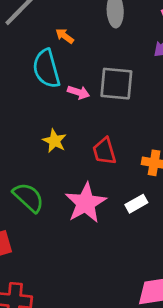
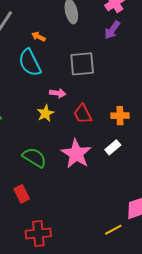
pink arrow: (78, 92) -> (58, 93), moved
yellow star: (55, 141) -> (45, 113), turned 30

